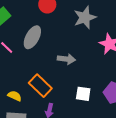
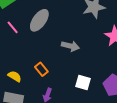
orange rectangle: (40, 86) -> (41, 69), size x0.6

